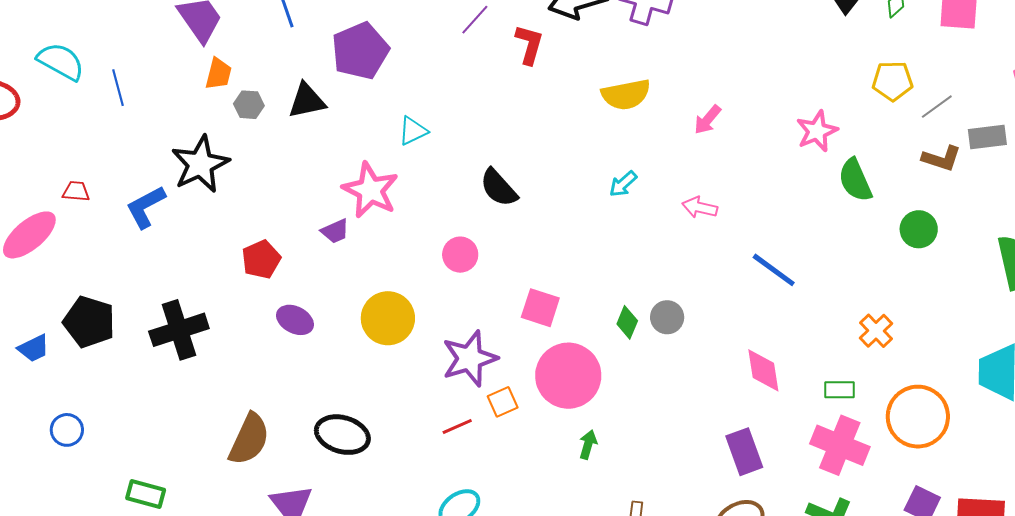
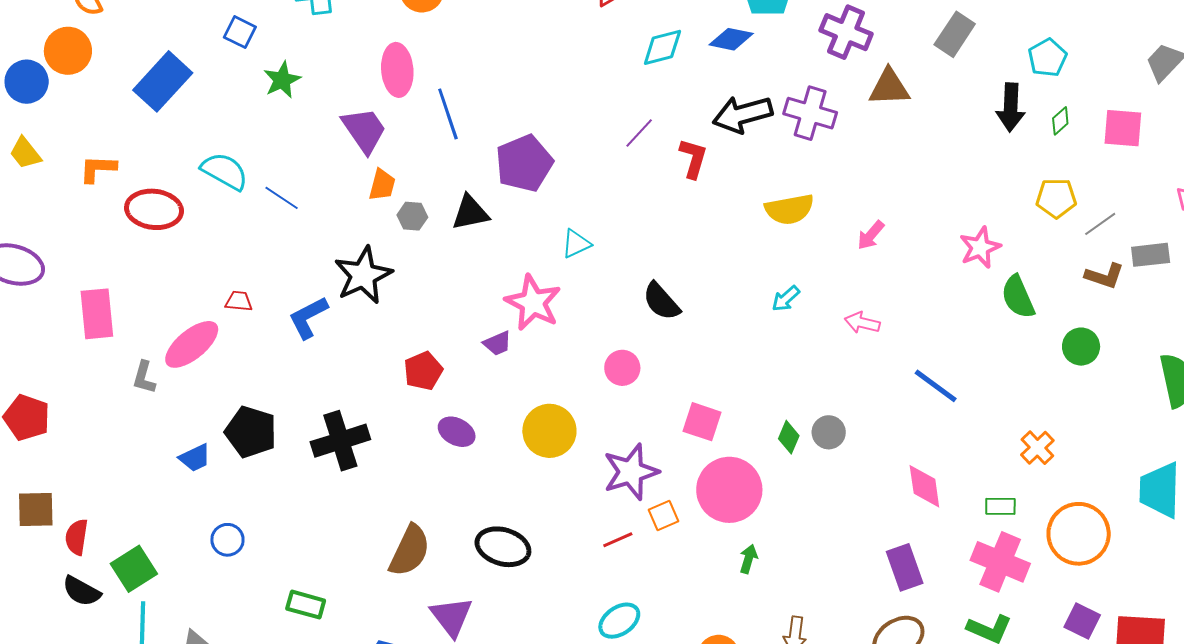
blue line: (118, 88) -> (282, 198), turned -42

